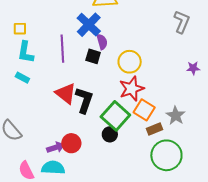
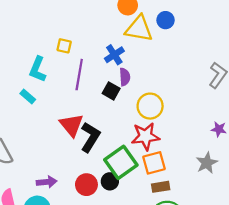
blue cross: (89, 25) -> (114, 55), size x0.7
yellow square: (20, 29) -> (64, 46), moved
orange square: (144, 110) -> (154, 163), turned 30
gray star: (176, 116) -> (207, 163), moved
red circle: (71, 143) -> (86, 185), moved

